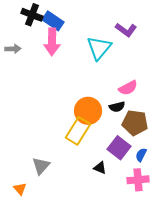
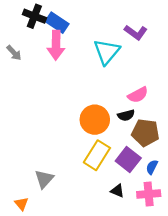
gray arrow: (13, 49) -> (14, 53), turned 49
yellow rectangle: (78, 131) -> (97, 155), moved
black triangle: (100, 168) -> (117, 191), moved

